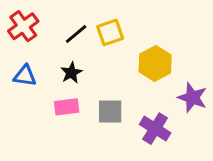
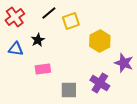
black line: (76, 34) -> (49, 13), moved
black star: (71, 73) -> (38, 40), moved
gray square: (110, 112) -> (69, 90), moved

